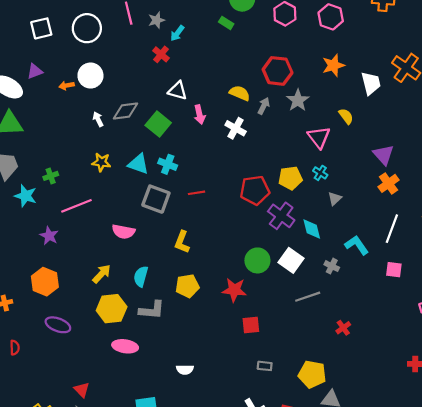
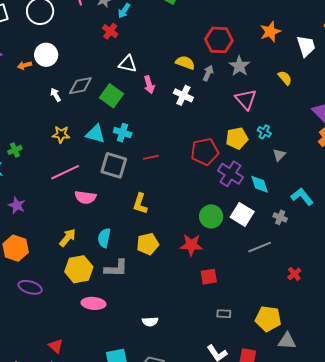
pink triangle: (319, 137) -> (246, 99), moved
pink line: (76, 206) -> (65, 172), moved

